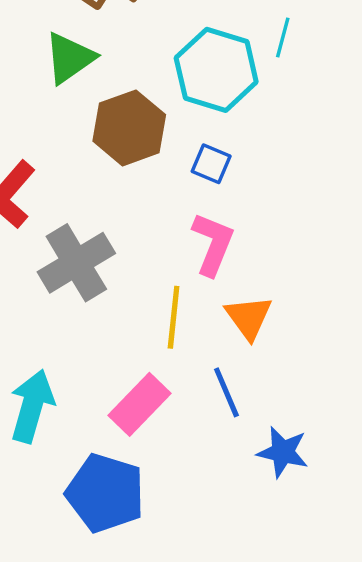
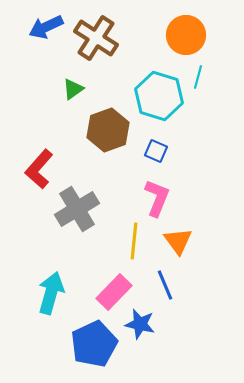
green triangle: (69, 58) -> (73, 89), size x0.7
blue star: (283, 452) -> (140, 324), moved
blue pentagon: (105, 493) -> (94, 344), turned 30

